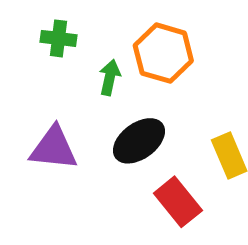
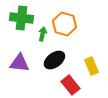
green cross: (59, 38) -> (21, 18), size x1.6

